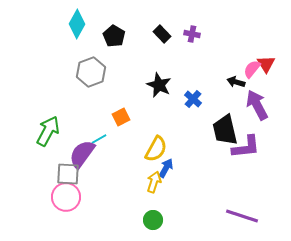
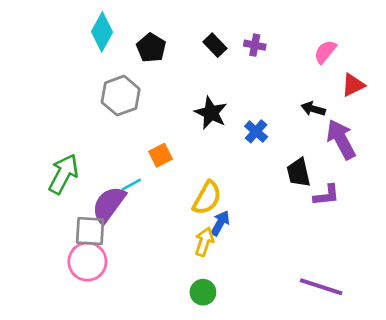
red triangle: (266, 64) -> (353, 85), turned 36
pink semicircle: (252, 69) -> (325, 52), moved
black trapezoid: (225, 130) -> (299, 173), size x0.7
purple L-shape: (246, 147) -> (326, 195), size x0.7

